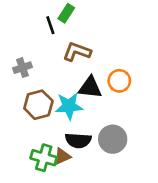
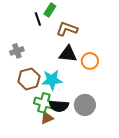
brown L-shape: (77, 52) -> (67, 29), moved
black triangle: (90, 87) -> (68, 54), moved
green cross: (44, 158) -> (44, 103), moved

